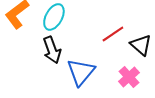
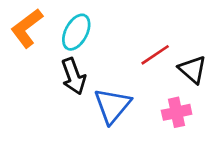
pink cross: (129, 77) -> (177, 112), turned 30

